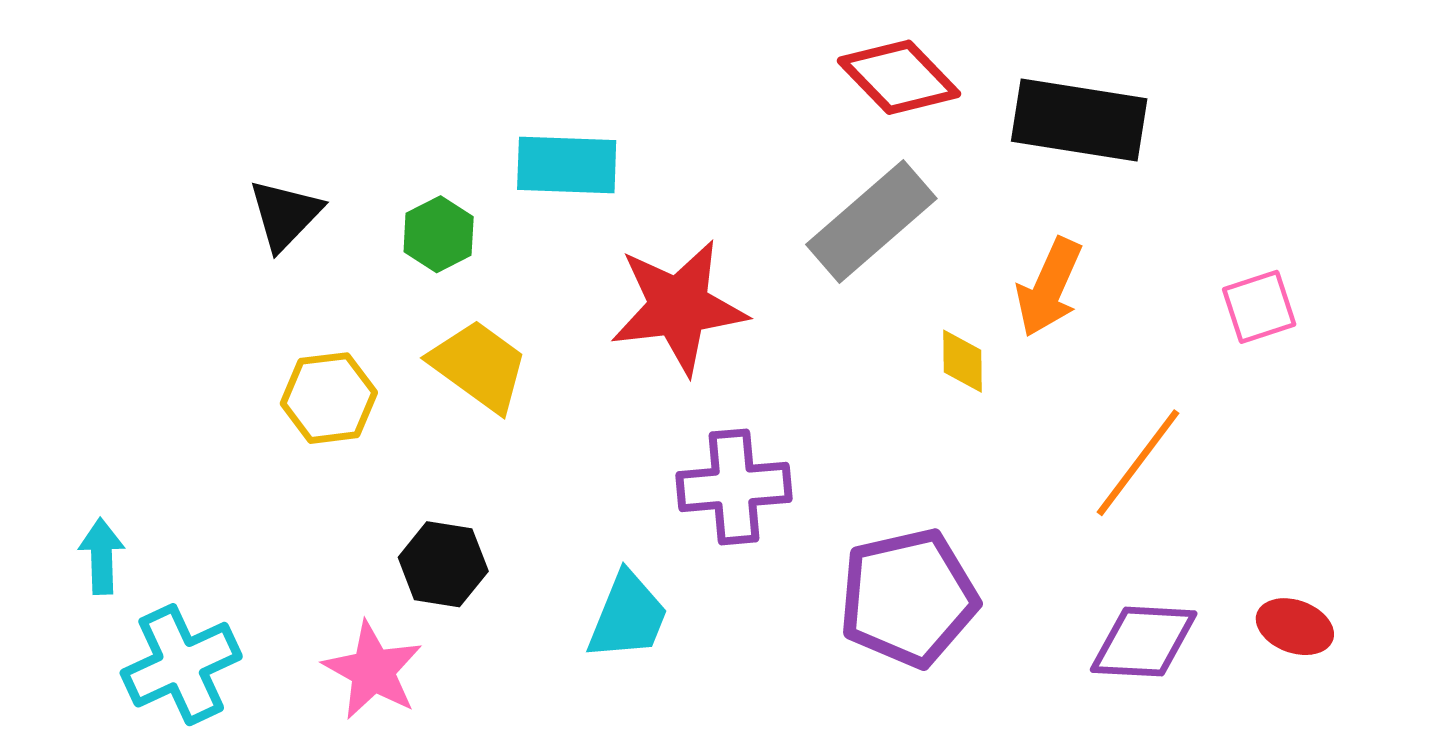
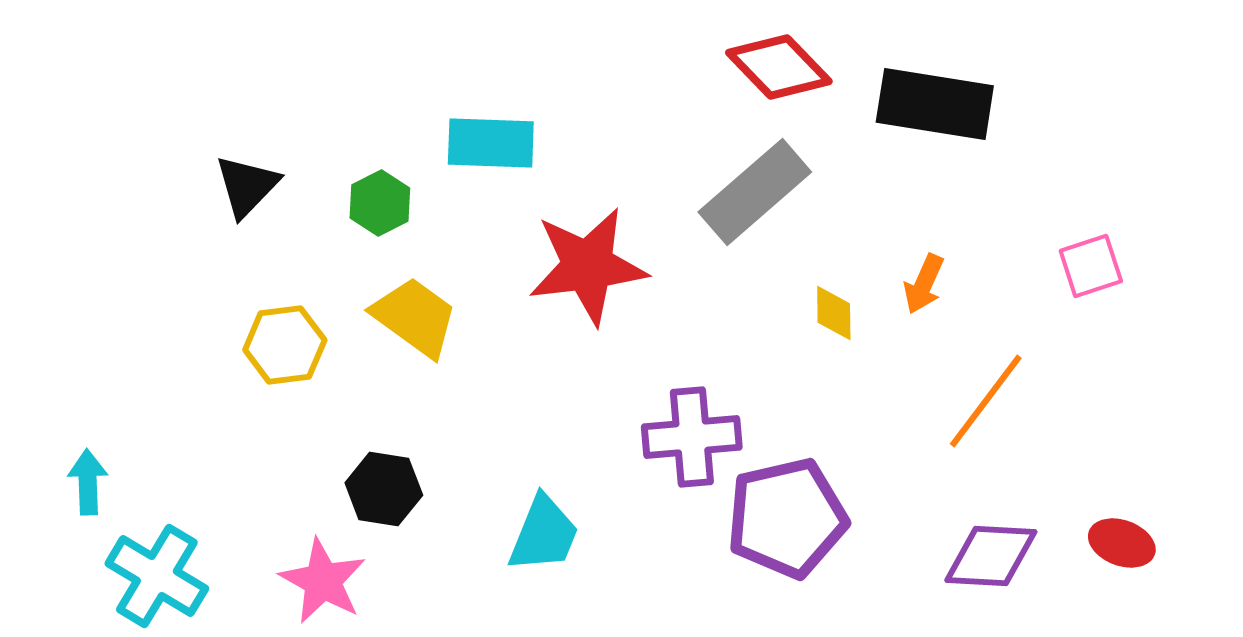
orange arrow: (1049, 287) -> (924, 284), moved, size x0.7
purple cross: (734, 487) -> (692, 437), moved
cyan cross: (181, 665) -> (157, 576), turned -34

